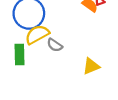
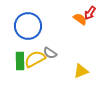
yellow semicircle: (37, 35) -> (35, 59), moved

